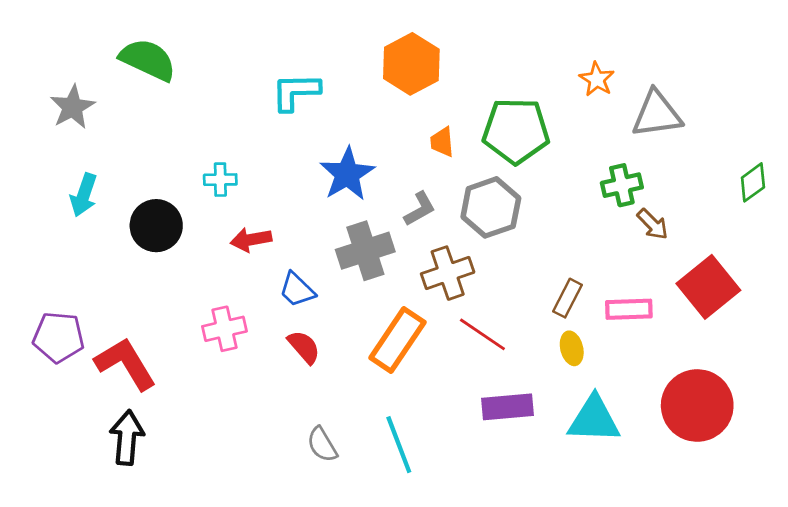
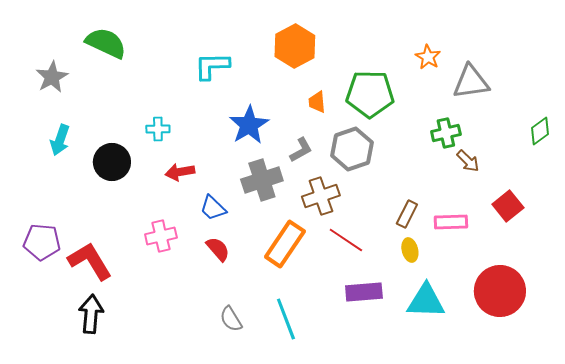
red square: (708, 287) -> (508, 206), size x0.7

